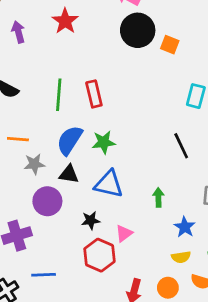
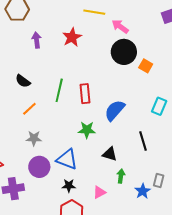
orange line: (18, 139) -> (29, 109), moved, turned -56
blue semicircle: (70, 140) -> (115, 110), moved
black triangle: (69, 174) -> (110, 154), moved
blue triangle: (109, 184) -> (67, 159), moved
blue star: (185, 227) -> (143, 191), moved
pink triangle: (124, 233) -> (99, 192), moved

